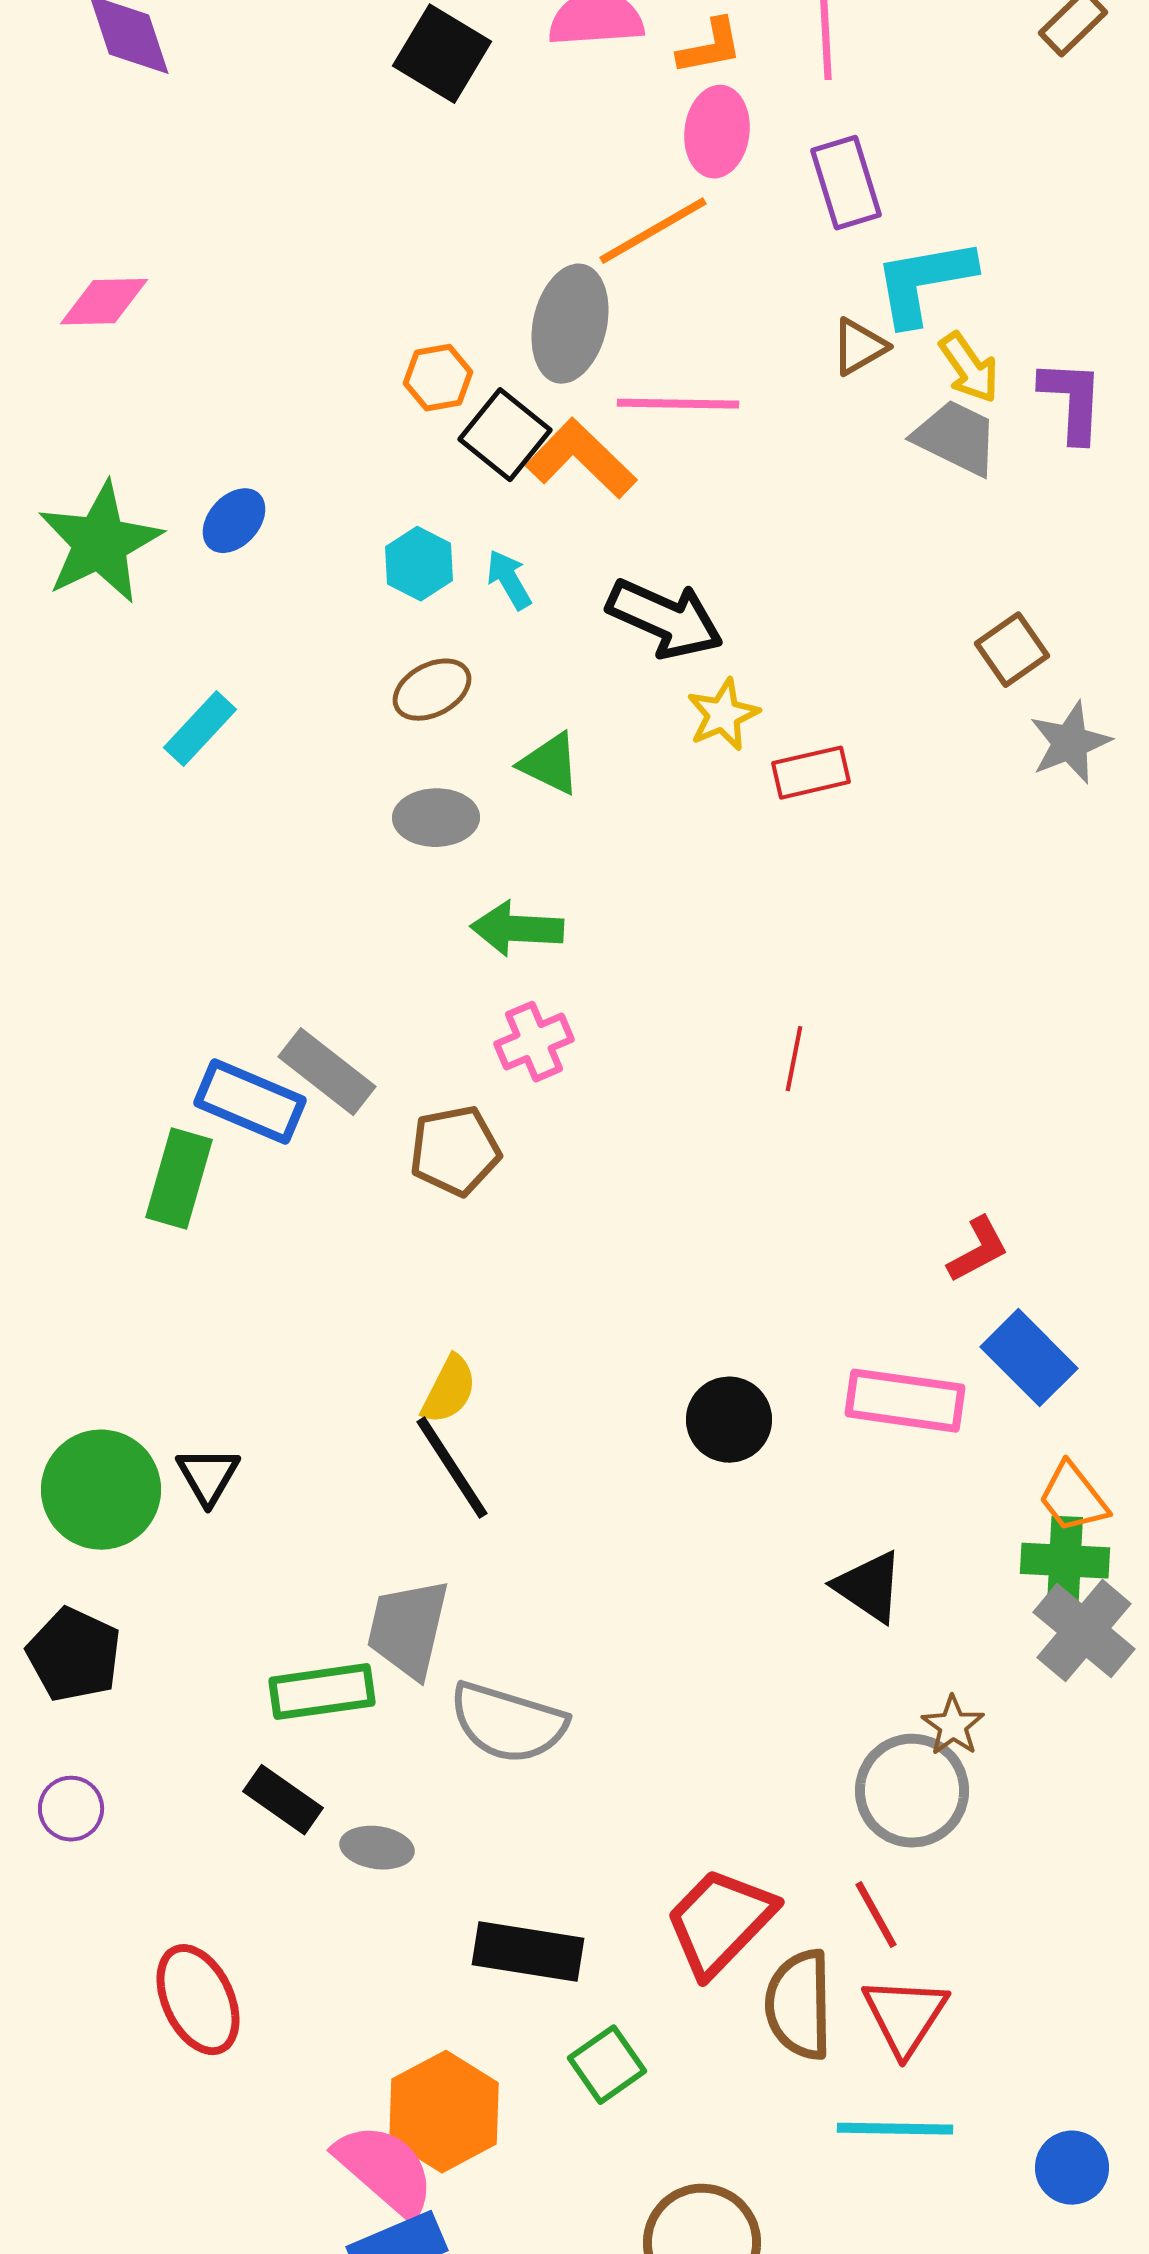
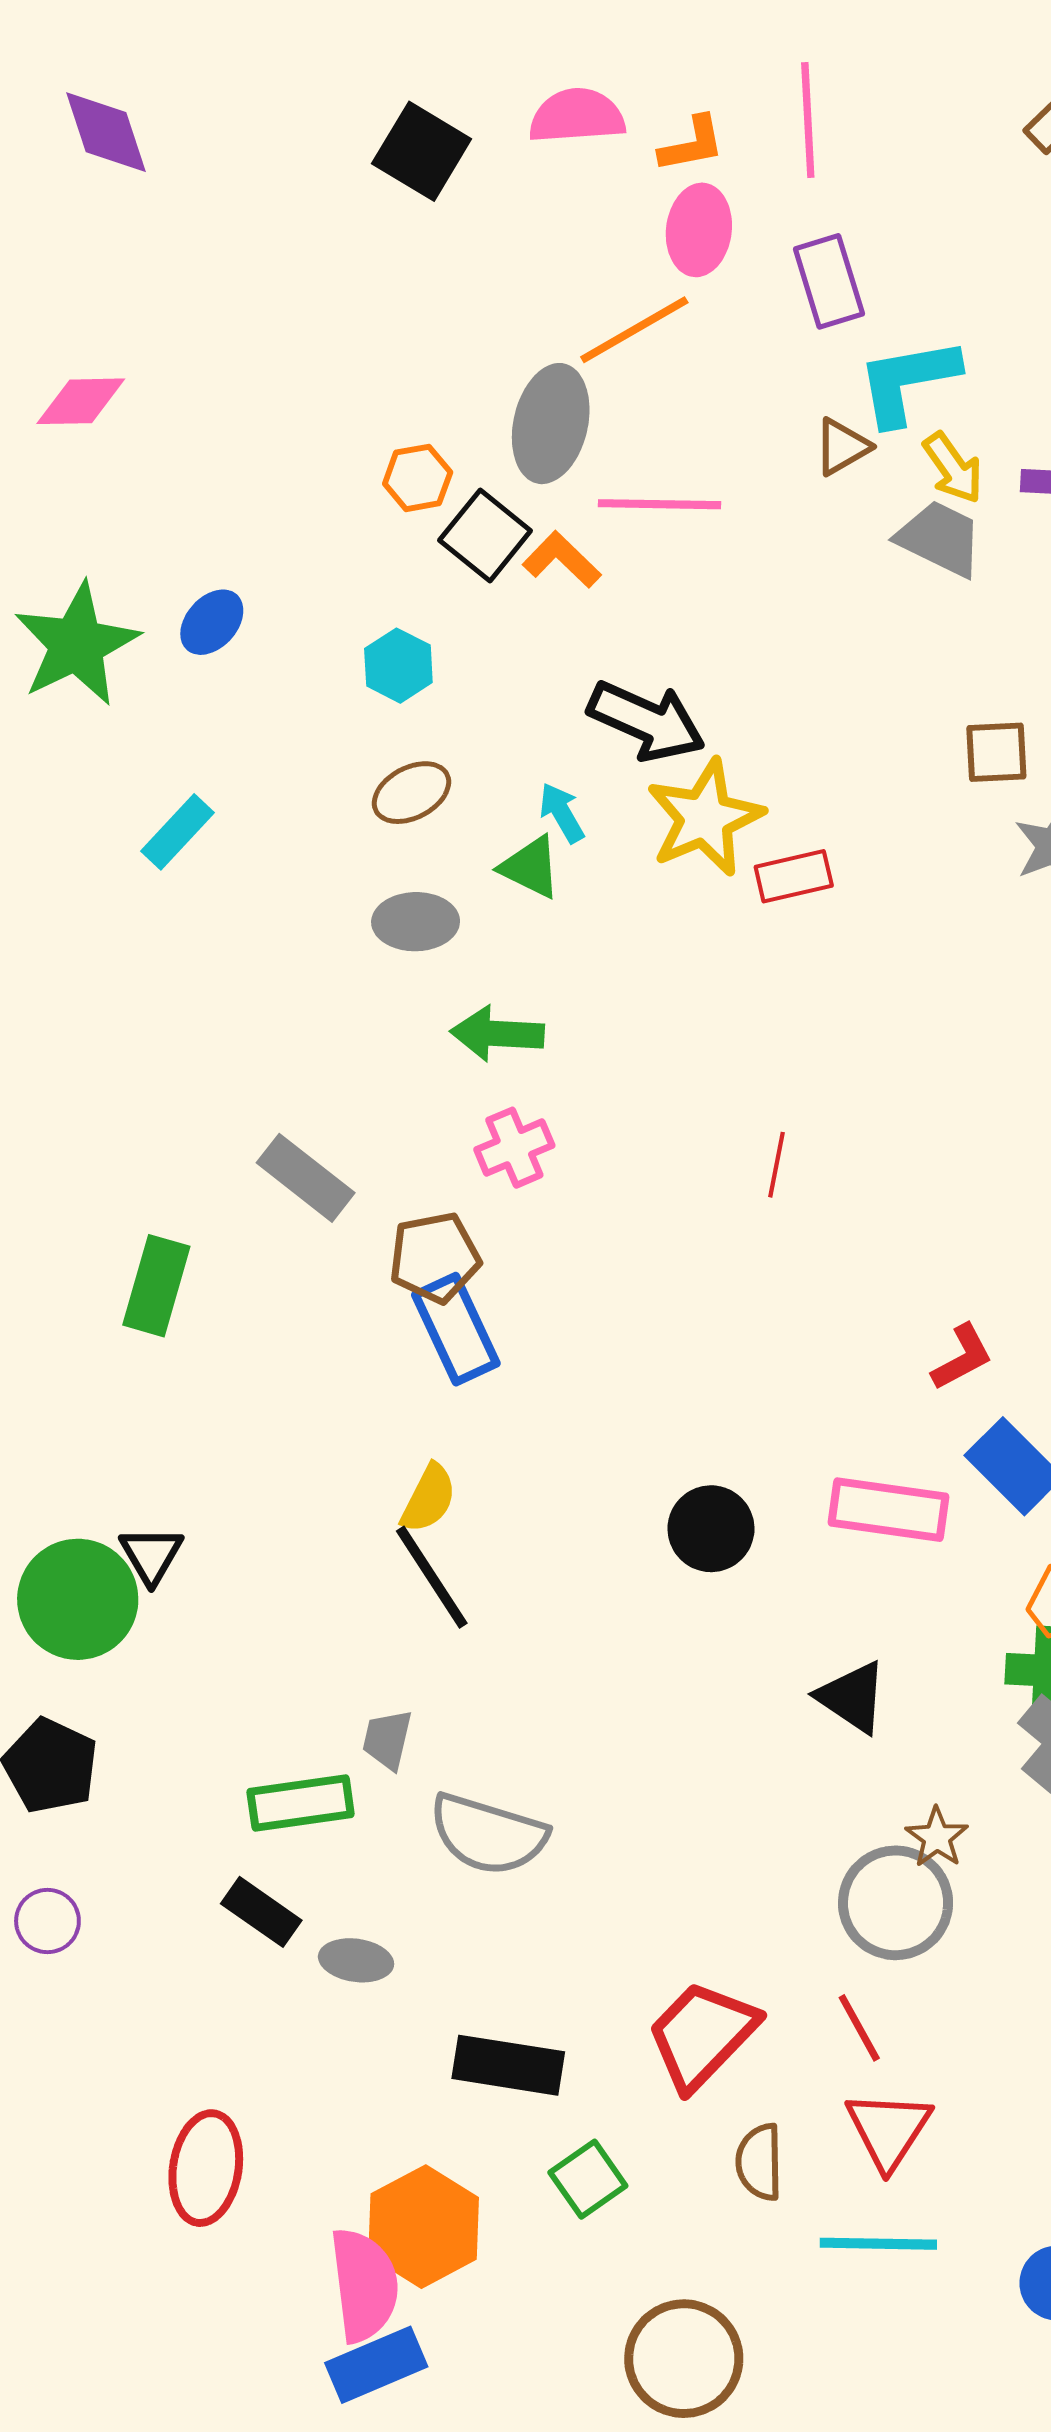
orange L-shape: (581, 459) -> (562, 560), size x0.7
cyan arrow: (509, 580) -> (562, 813), moved
brown square: (1012, 650) -> (996, 752), turned 32
yellow star: (723, 715) -> (705, 818), size x1.6
blue rectangle: (250, 1102) -> (456, 1329), moved, turned 42
black triangle: (208, 1476) -> (151, 1555), moved
gray trapezoid: (408, 1629) -> (387, 1739), size x0.6
red ellipse: (198, 2000) -> (206, 2168), moved, turned 34
brown semicircle: (799, 2005) -> (759, 2162), moved, size x0.7
pink semicircle: (385, 2170) -> (364, 2285), turned 42

